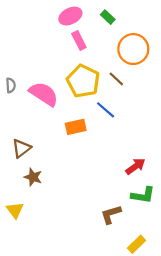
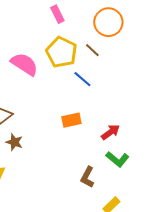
orange rectangle: (76, 127) -> (71, 120), moved
green L-shape: (143, 195) -> (117, 159), turned 30
brown L-shape: (111, 214) -> (87, 177), turned -45

